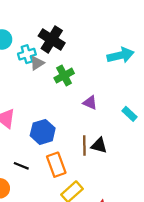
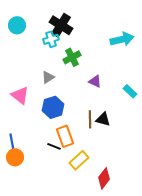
cyan cross: (27, 54) -> (51, 39), moved
gray triangle: (37, 63) -> (48, 77), moved
black line: (21, 166) -> (54, 146), moved

